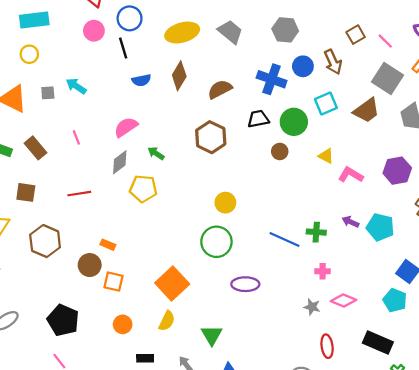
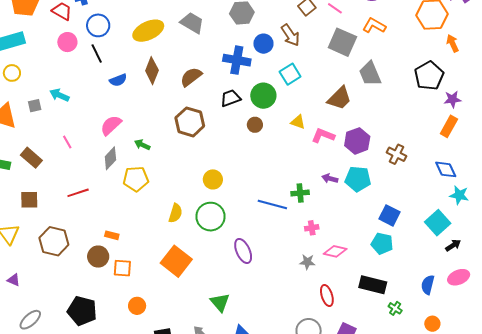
brown trapezoid: (366, 110) -> (339, 98), moved
purple hexagon: (397, 171) -> (357, 141), moved
purple ellipse: (245, 284) -> (243, 251), turned 75
yellow semicircle: (167, 321) -> (175, 213), moved

